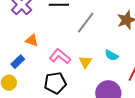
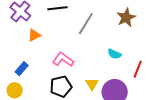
orange triangle: (32, 40) -> (34, 35), moved, turned -40
yellow triangle: (85, 62) -> (92, 84), moved

